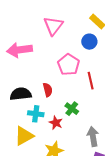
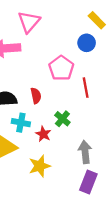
pink triangle: (53, 26) -> (29, 22), moved

